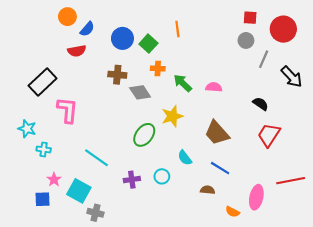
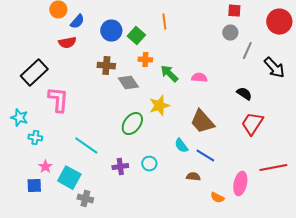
red circle: (283, 29) -> (279, 22), moved
cyan semicircle: (185, 158) -> (181, 146), moved

